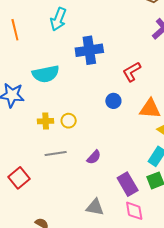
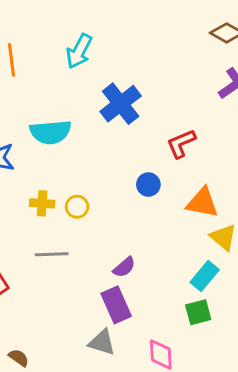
blue cross: (89, 50) -> (121, 104), turned -36
purple semicircle: (94, 157) -> (124, 267), moved
purple rectangle: (128, 184) -> (116, 305), moved

